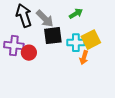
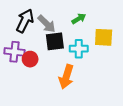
black arrow: (24, 16) -> (25, 21), turned 45
yellow square: (91, 40) -> (104, 37), moved, turned 30
orange arrow: (84, 58) -> (66, 77), moved, size x1.6

